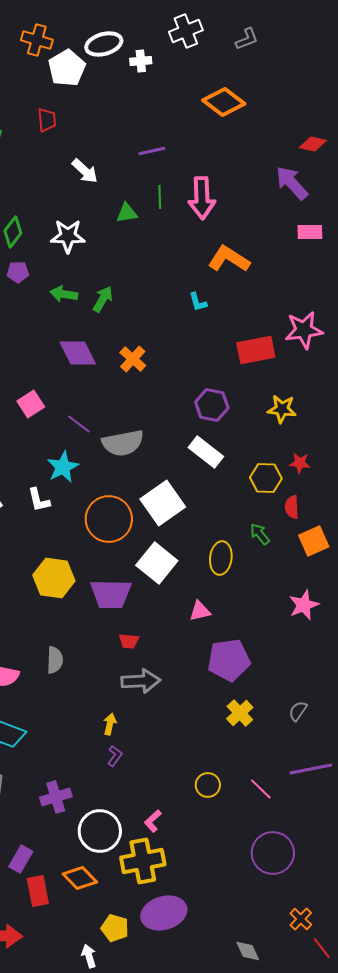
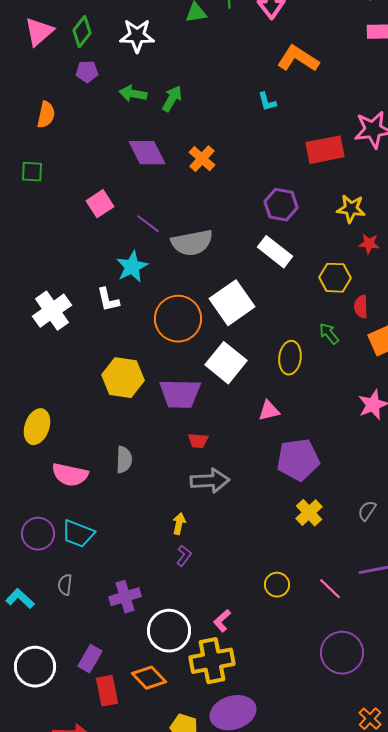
red star: (300, 463) -> (369, 244), moved

